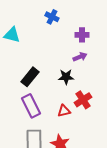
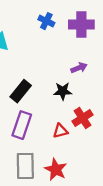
purple cross: (82, 35) -> (81, 25), moved, size x1.5
purple rectangle: (31, 106) -> (22, 125), turned 45

